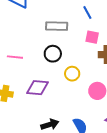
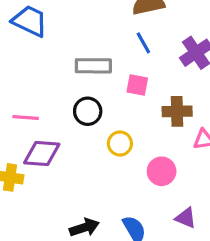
pink square: (92, 37) -> (137, 85), moved
purple diamond: (38, 88) -> (42, 154), moved

